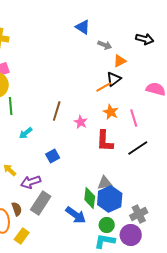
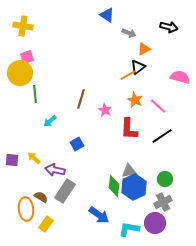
pink line: (134, 118) -> (158, 106), turned -30
purple arrow: (31, 182) -> (55, 170), turned 30
brown semicircle: (17, 209) -> (41, 197), turned -40
blue arrow: (76, 215) -> (99, 215), moved
green circle: (107, 225) -> (165, 179), moved

